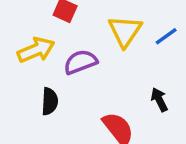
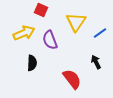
blue line: (166, 36) -> (100, 33), moved
purple semicircle: (80, 62) -> (50, 40), turned -90

